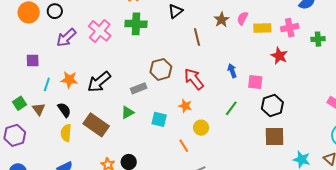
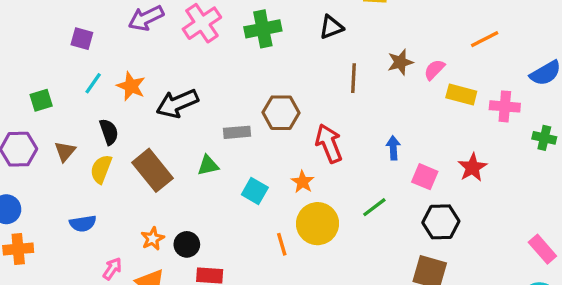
green cross: (136, 24) -> (263, 29), turned -30
red star: (279, 56) -> (472, 167), moved
brown triangle: (39, 109) -> (65, 151), moved
yellow circle: (201, 128) -> (318, 224), size x1.6

